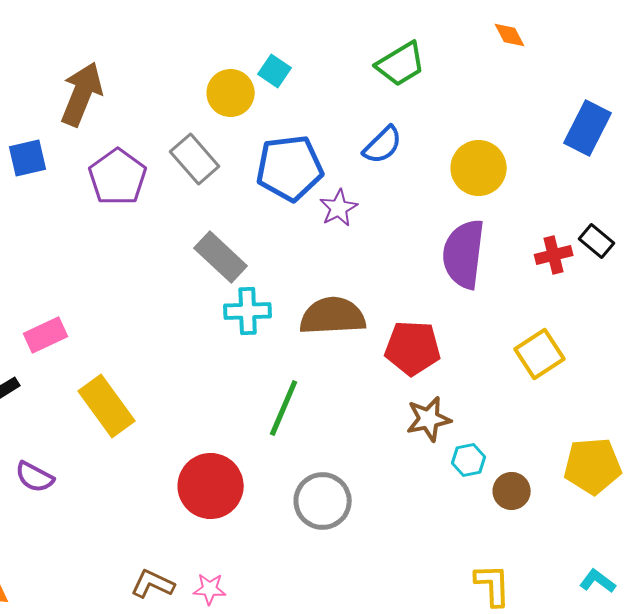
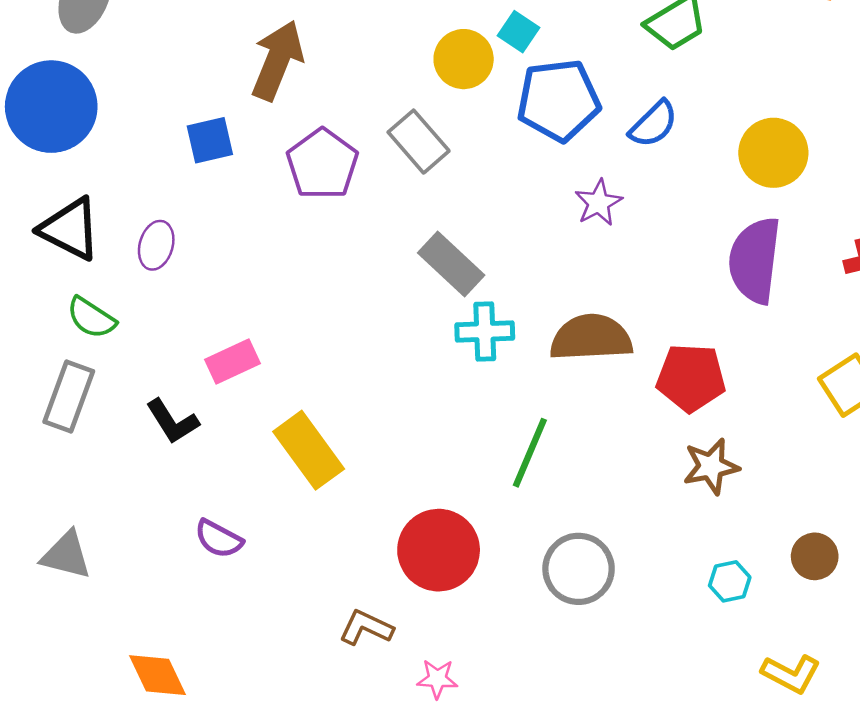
blue pentagon: (290, 168) -> (559, 100), moved
cyan hexagon: (469, 460) -> (730, 581), moved
brown L-shape: (153, 584) -> (366, 628), moved
yellow L-shape: (493, 585) -> (791, 674), turned 120

